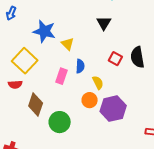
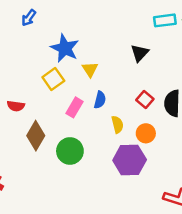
yellow square: (25, 61) -> (53, 79), moved, size x0.7
orange circle: (90, 100) -> (146, 133), moved
green circle: (60, 122) -> (70, 151), moved

